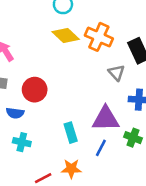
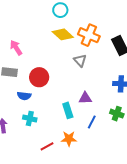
gray triangle: (116, 73) -> (80, 60), moved
purple triangle: (106, 119) -> (85, 98), moved, size x0.6

